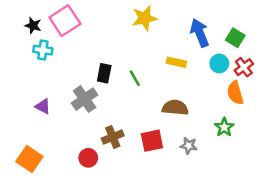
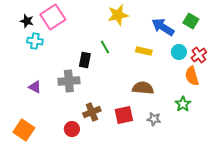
blue arrow: (200, 33) -> (163, 27), turned -35
green square: (235, 38) -> (191, 21), moved
green line: (135, 78) -> (105, 47), moved
gray cross: (85, 99) -> (69, 81), turned 30

